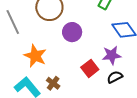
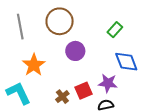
brown cross: (53, 83) -> (62, 97), moved

